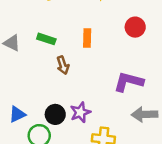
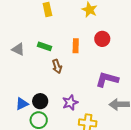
red circle: (135, 27) -> (102, 39), moved
black circle: (55, 114) -> (40, 101), moved

